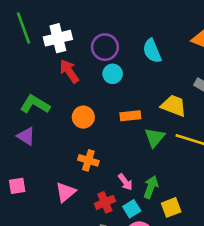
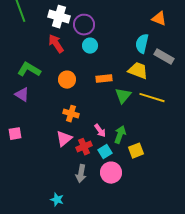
white cross: (58, 38) -> (59, 17), moved, turned 30
cyan semicircle: (152, 51) -> (142, 44), moved, turned 36
pink triangle: (65, 192) -> (64, 139), moved

